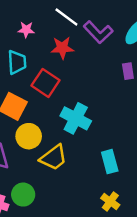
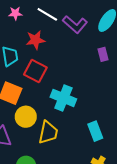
pink star: (26, 30) -> (15, 13), moved
red star: (62, 48) -> (35, 40), moved
yellow trapezoid: (53, 158) -> (48, 132), turned -35

